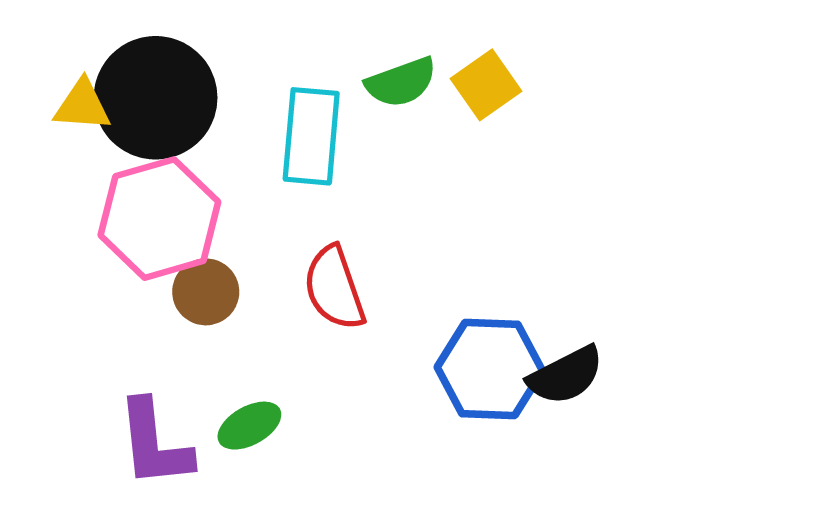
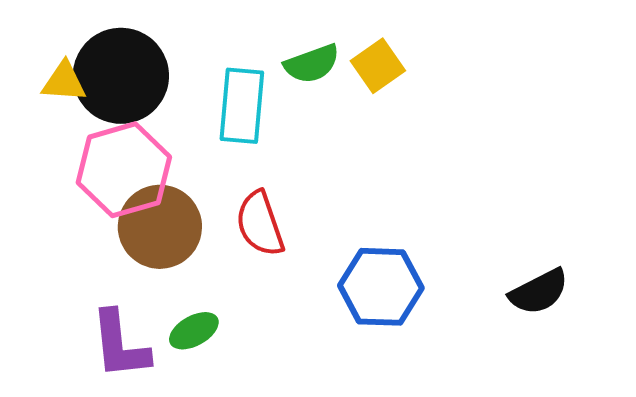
brown circle: (206, 292) -> (160, 227), size x1.6
black semicircle: (566, 375) -> (539, 292), moved

